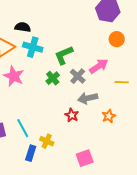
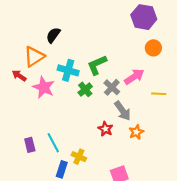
black semicircle: (23, 27) -> (53, 35), turned -63
cyan cross: (33, 47) -> (68, 70), moved
gray arrow: (88, 98) -> (123, 111), turned -114
orange star: (109, 116) -> (136, 132), moved

